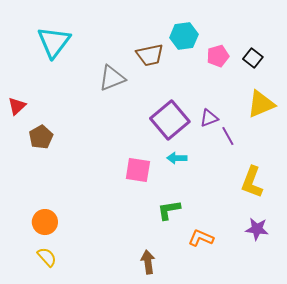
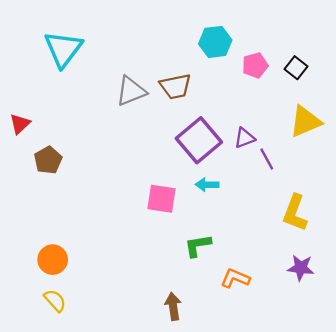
brown trapezoid: (150, 55) -> (175, 86), moved

